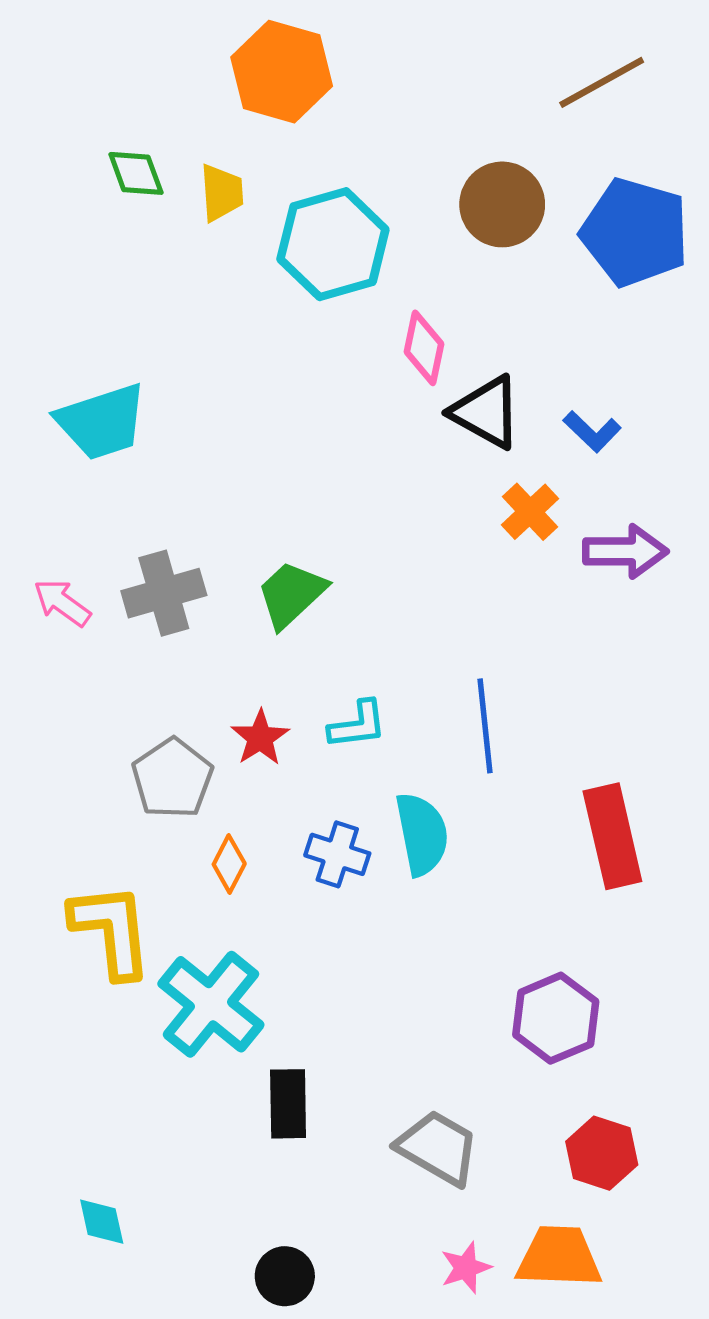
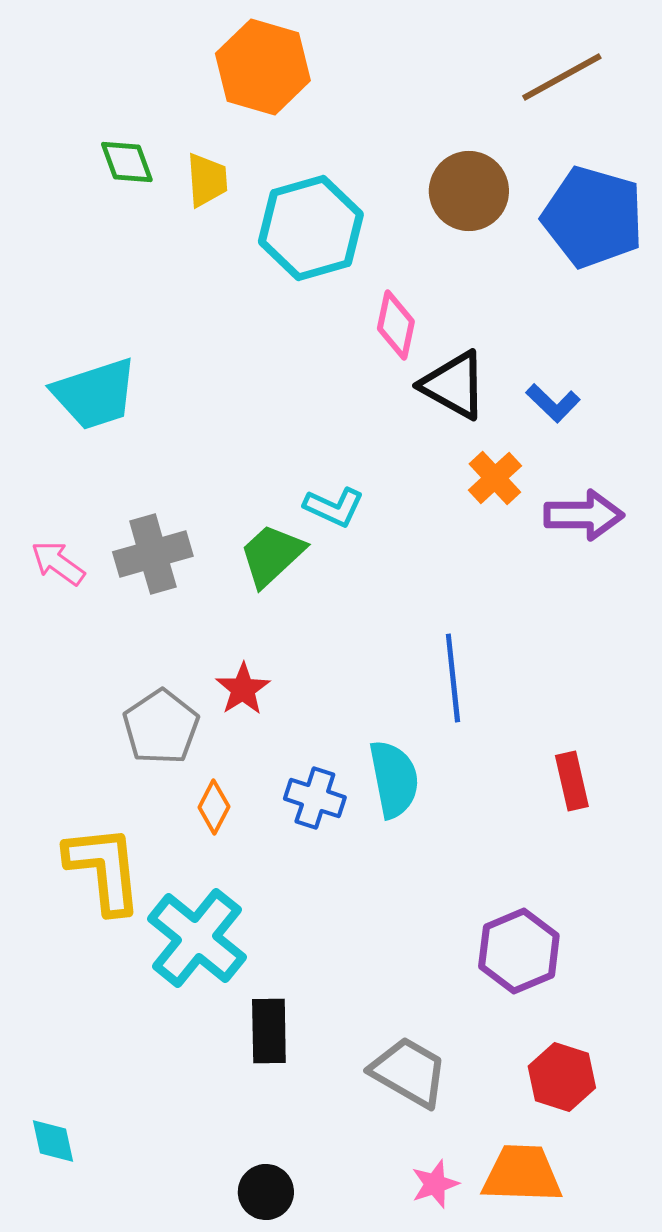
cyan L-shape: (358, 725) -> (334, 507), moved, turned 32
red rectangle: (612, 836) -> (572, 781), size x0.6
cyan diamond: (102, 1222) -> (53, 1141), moved

